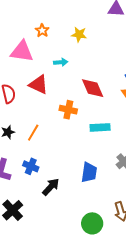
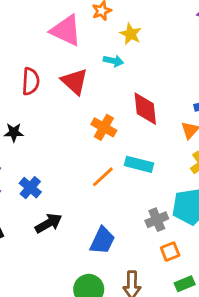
yellow star: (79, 34) -> (131, 34), moved
orange line: (33, 133) -> (103, 177), moved
blue trapezoid: (89, 172) -> (102, 241), moved

